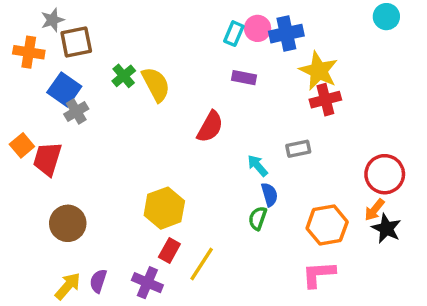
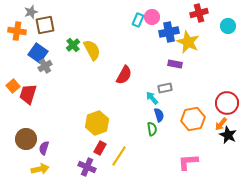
cyan circle: (386, 17) -> (228, 26), moved
blue cross: (286, 34) -> (169, 32), moved
purple rectangle: (244, 78) -> (175, 64), moved
red cross: (325, 100) -> (199, 13), moved
gray rectangle: (298, 149) -> (165, 88), moved
green semicircle: (258, 218) -> (152, 129), turned 152
brown circle: (68, 223) -> (26, 139), moved
orange hexagon: (327, 225) -> (193, 119), moved
purple semicircle: (98, 281) -> (44, 148), moved
yellow arrow: (68, 286) -> (40, 169), turned 36

